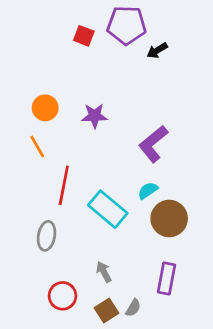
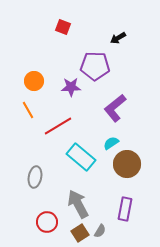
purple pentagon: (126, 25) -> (95, 66), moved
red line: (64, 185) -> (58, 126), moved, turned 48
gray arrow: (104, 272) -> (78, 204), size x1.8

